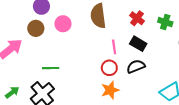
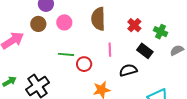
black rectangle: (138, 44) -> (145, 51), moved
green line: (51, 68) -> (66, 54), moved
red circle: (109, 68) -> (84, 64), moved

